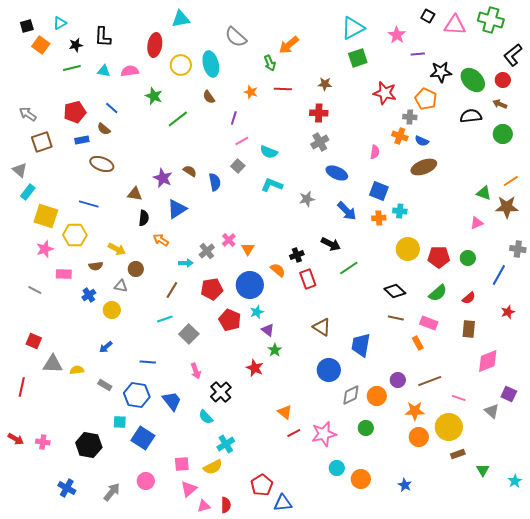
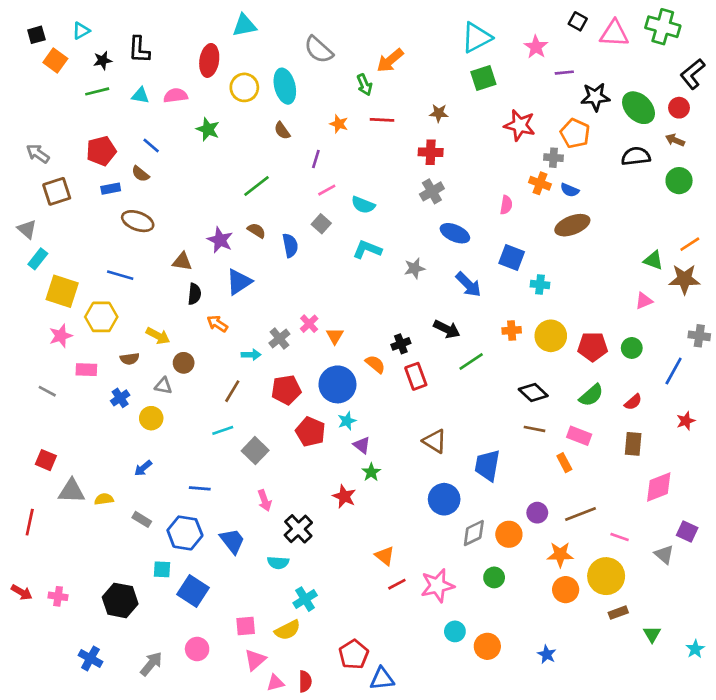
green line: (178, 119) -> (256, 186), moved
orange cross: (379, 218) -> (512, 330), moved
cyan semicircle: (206, 417) -> (278, 563), turned -42

